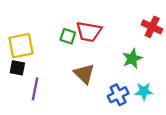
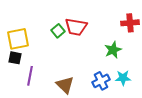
red cross: (152, 27) -> (130, 23), turned -30
green square: (68, 36) -> (58, 31), turned 32
brown triangle: (84, 74) -> (65, 85), moved

